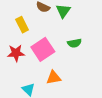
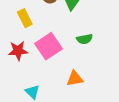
orange triangle: (54, 78) -> (75, 79), moved

